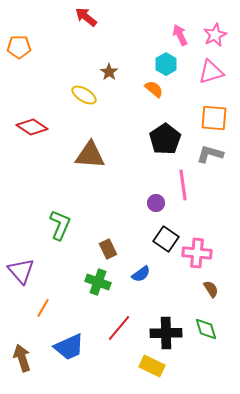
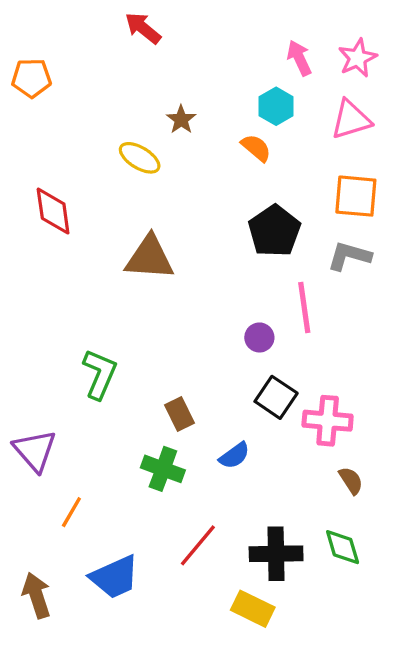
red diamond: (32, 127) -> (53, 211), turned 48

